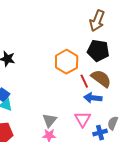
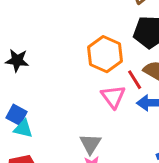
pink triangle: (83, 119) -> (113, 97), moved

